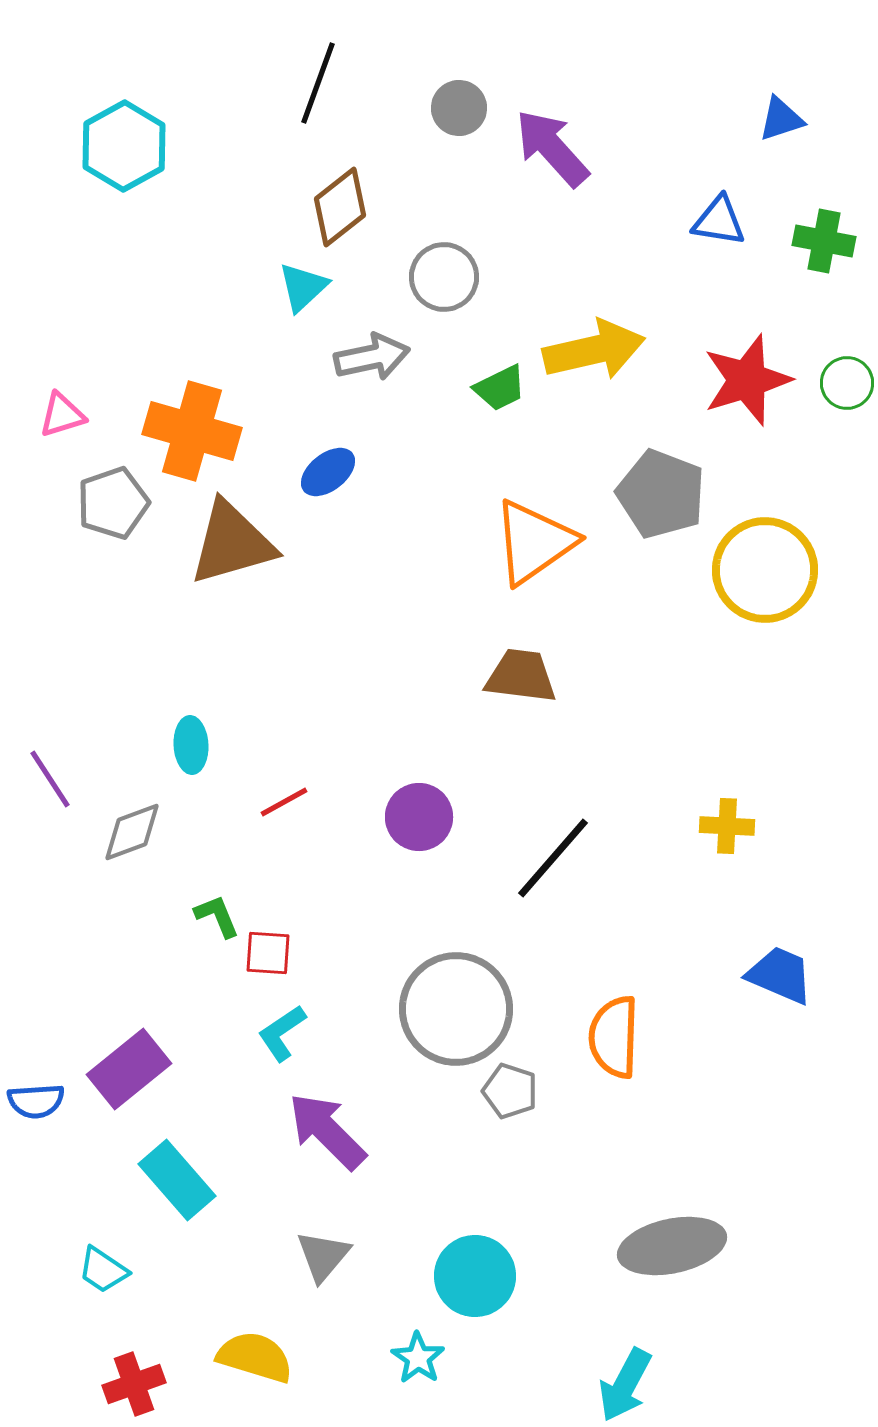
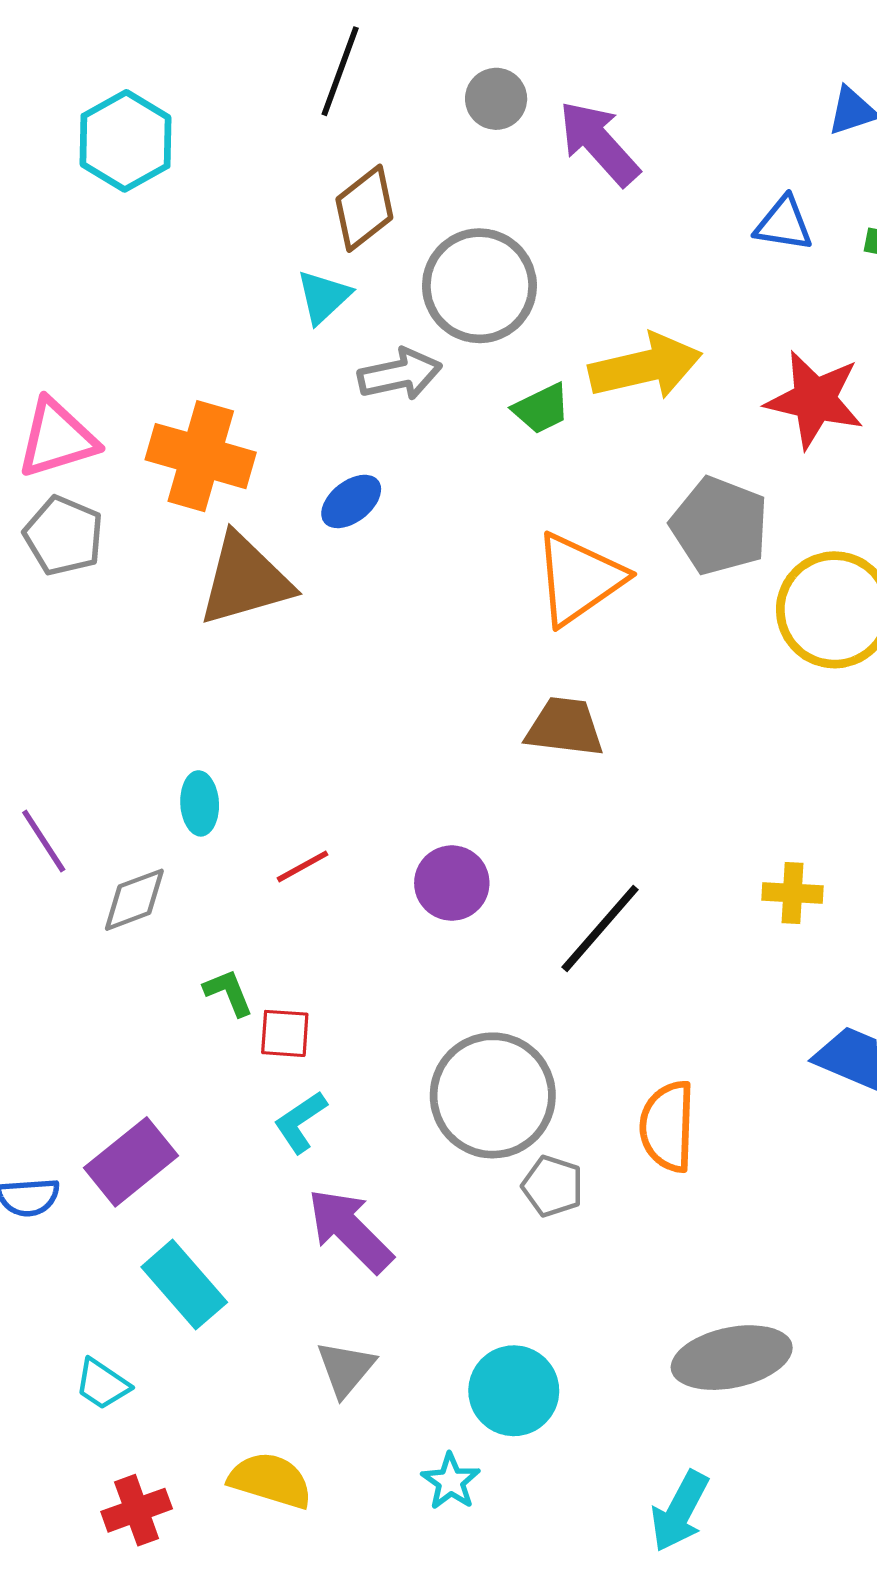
gray circle: (444, 277) -> (479, 286), size x1.5
red star: (747, 380) -> (815, 400), turned 30
pink triangle: (62, 415) -> (57, 438), size x1.6
gray pentagon: (113, 503) -> (64, 536), moved, turned -30

